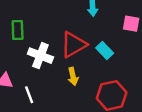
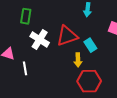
yellow arrow: (73, 76) -> (78, 60), moved

